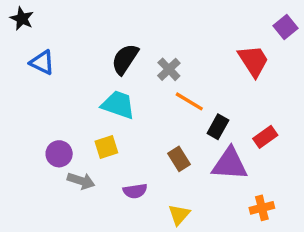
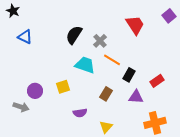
red trapezoid: (253, 61) -> (135, 25), moved
cyan trapezoid: (118, 105) -> (85, 65), moved
brown rectangle: (179, 159) -> (106, 94), turned 64
purple triangle: (230, 164) -> (136, 97), size x0.7
gray arrow: (81, 181) -> (21, 107), moved
orange cross: (262, 208) -> (155, 123), size x1.5

